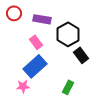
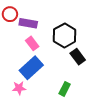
purple rectangle: (42, 19) -> (28, 23), moved

